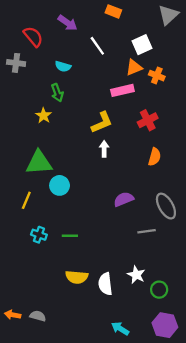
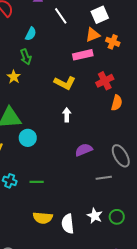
cyan semicircle: (63, 66) -> (31, 34), turned -80
yellow L-shape: (102, 122) -> (65, 83), turned 50
white arrow: (104, 149) -> (67, 115), moved
orange semicircle: (155, 157) -> (117, 103), moved
green circle: (159, 290) -> (117, 217), moved

